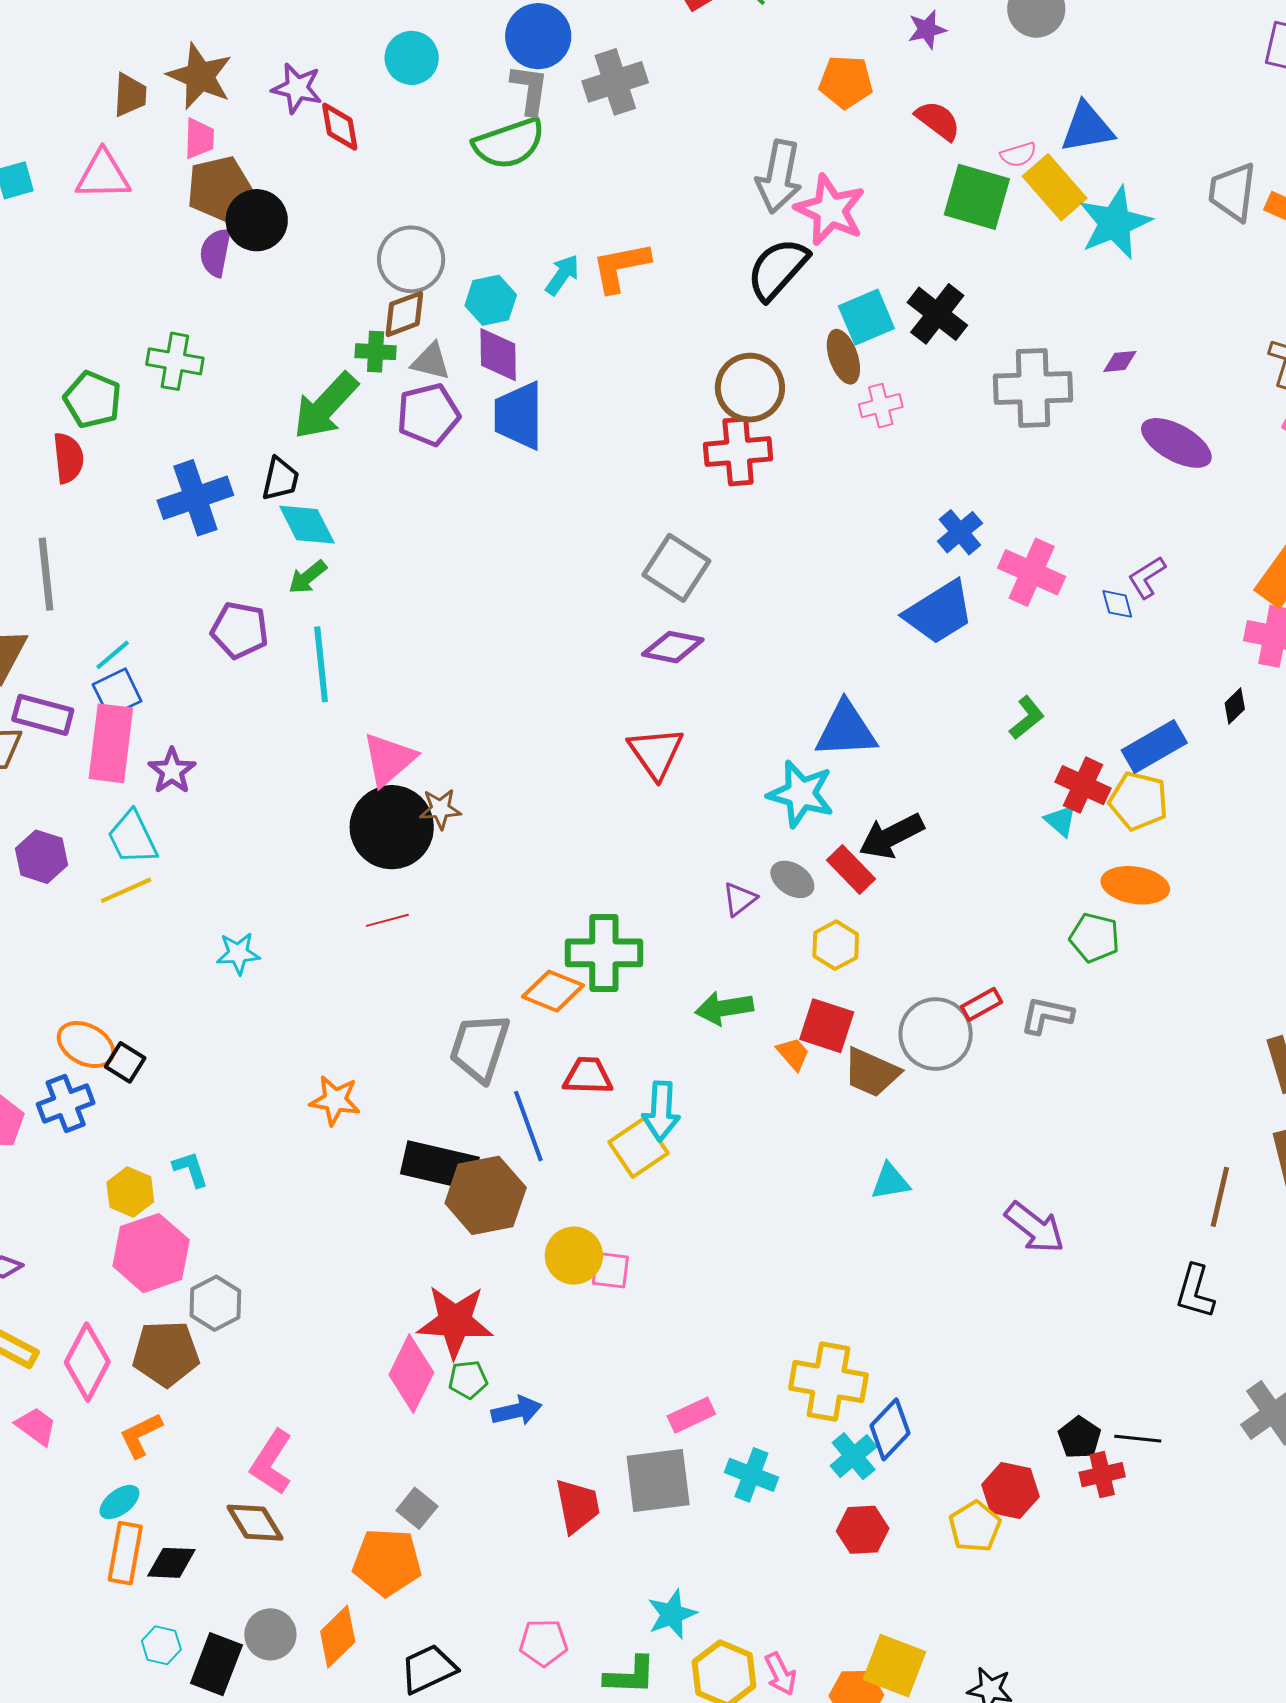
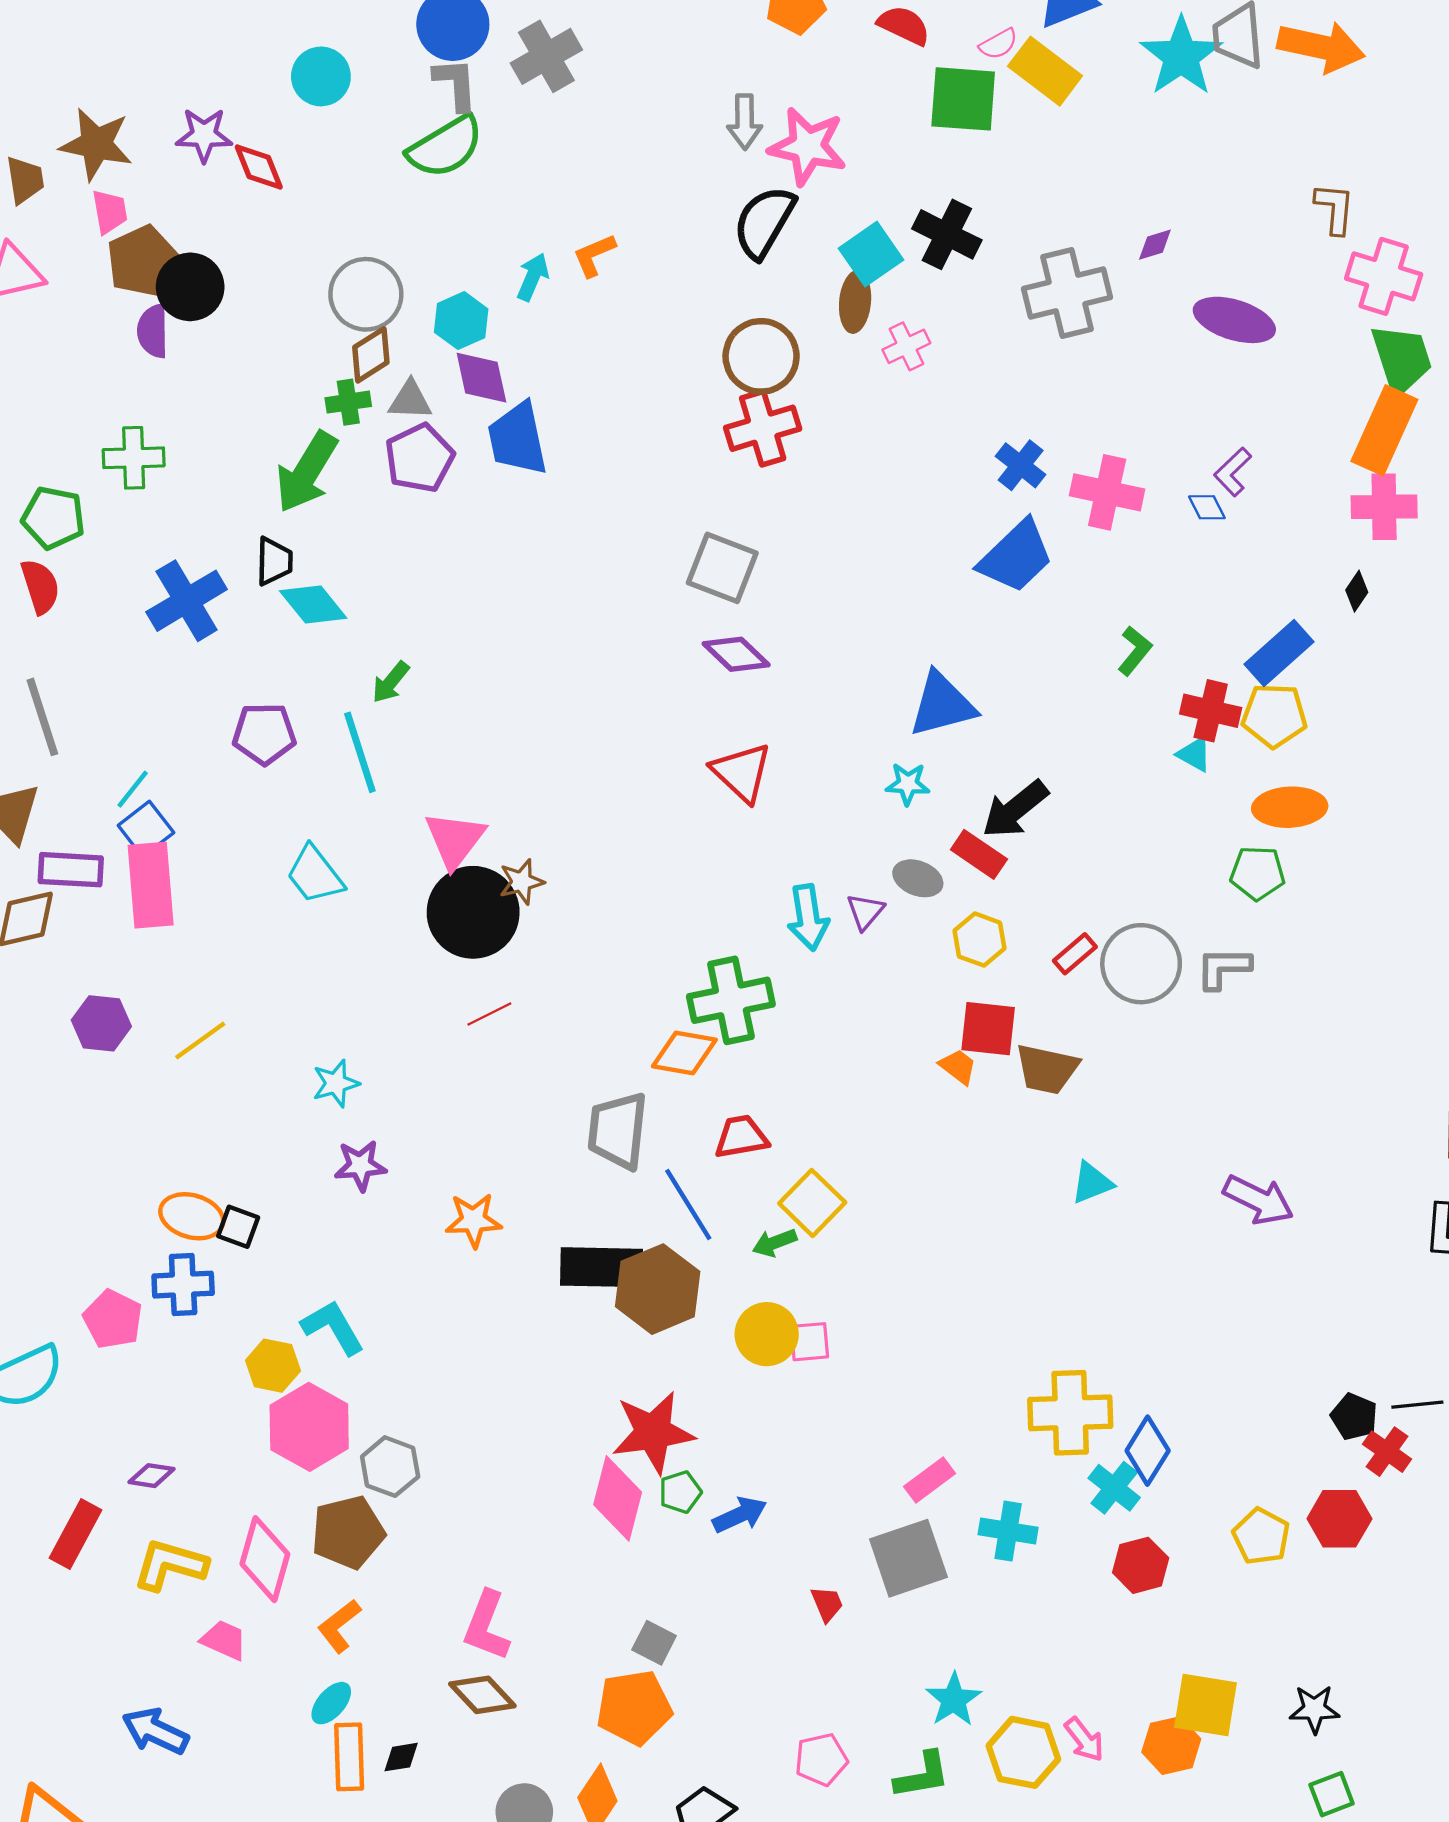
gray arrow: (779, 177) -> (745, 122), size x0.7
cyan star: (1115, 223) -> (1181, 56), moved
orange L-shape: (621, 267) -> (594, 255), size x0.7
brown ellipse: (843, 357) -> (855, 302), turned 36
green arrow: (308, 577) -> (391, 682), moved
purple diamond: (673, 647) -> (736, 654), turned 44
purple star: (172, 771) -> (360, 1166), moved, turned -30
cyan star: (801, 794) -> (908, 784), size x0.6
cyan trapezoid: (133, 838) -> (315, 875), moved
red rectangle: (982, 1004) -> (1075, 954), moved
green arrow: (724, 1008) -> (775, 1243), moved, size x0.7
gray circle: (936, 1034) -> (1141, 964), moved
blue cross: (66, 1103) -> (183, 1285), turned 30
cyan arrow: (661, 1111) -> (808, 917), moved
cyan L-shape: (191, 1169) -> (333, 1327), size x1.5
red cross: (1102, 1475) -> (1387, 1452), turned -30
red hexagon: (1010, 1491) -> (1339, 1519), moved
red trapezoid: (577, 1506) -> (827, 1604), size x0.6
black diamond: (171, 1563) -> (401, 1757), size x0.7

